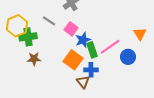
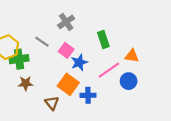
orange triangle: (140, 34) -> (132, 56), moved, turned -48
green rectangle: (92, 50) -> (103, 39), moved
brown triangle: (83, 82) -> (52, 103), moved

